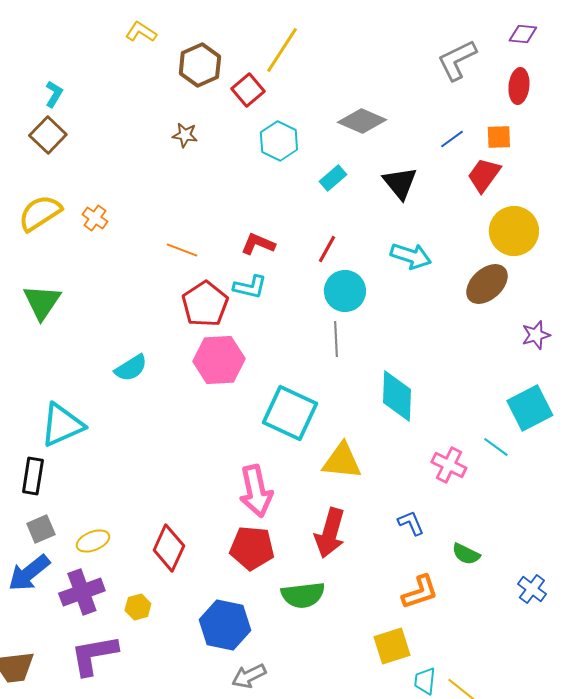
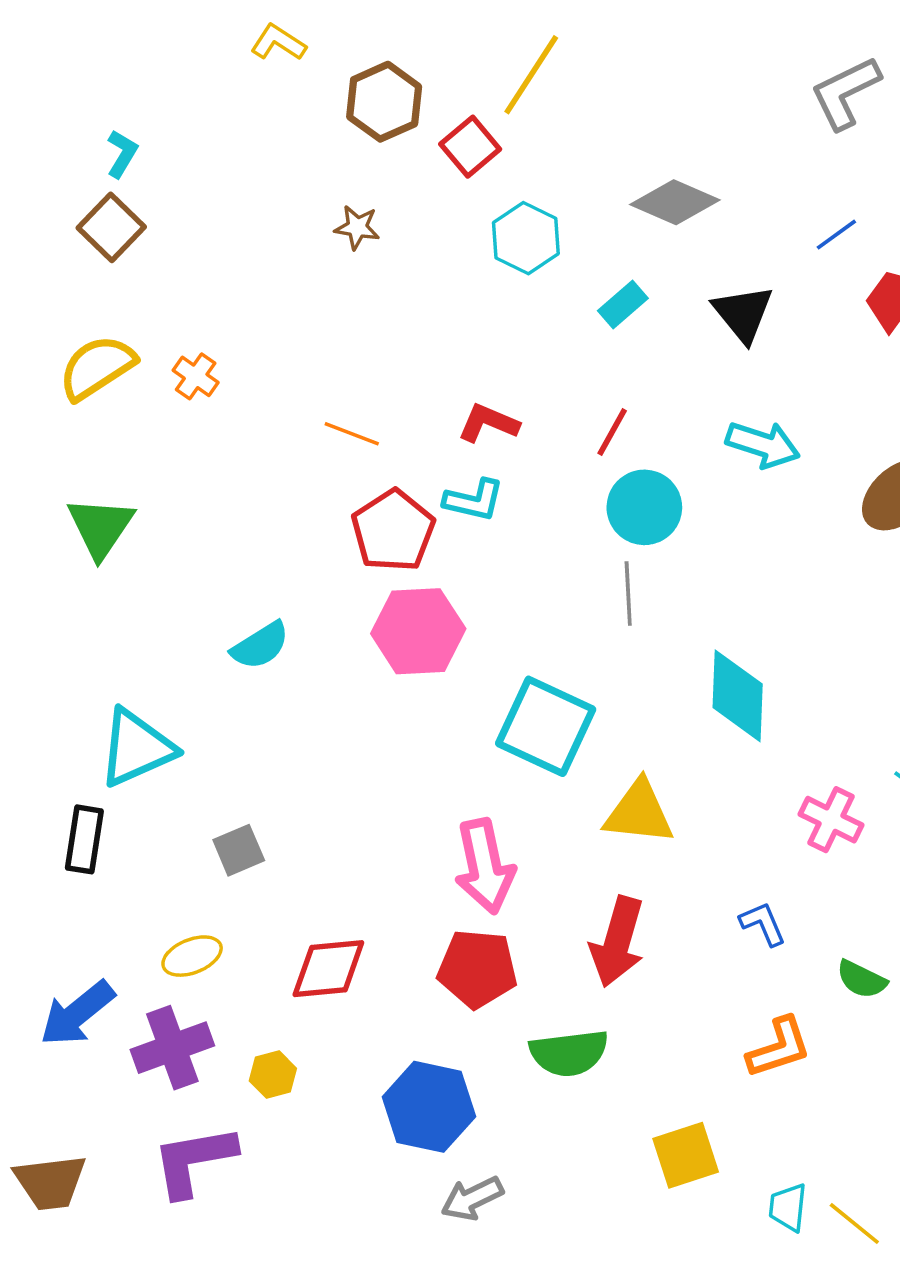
gray square: (41, 529) -> (239, 850), moved
red diamond: (169, 548) -> (328, 969), turned 60
yellow square: (392, 646) -> (686, 1155), moved

